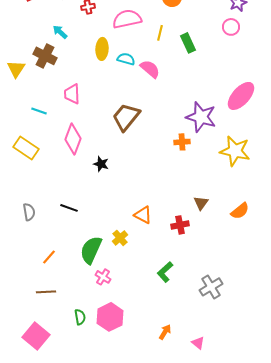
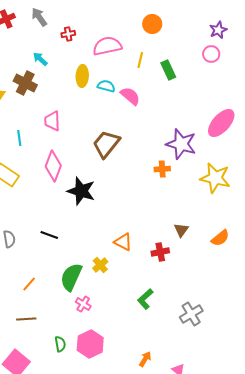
cyan line: (39, 111) -> (19, 138), turned 63
black star: (101, 164) -> (81, 191), size x1.8

